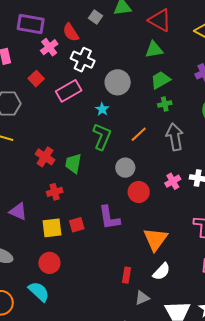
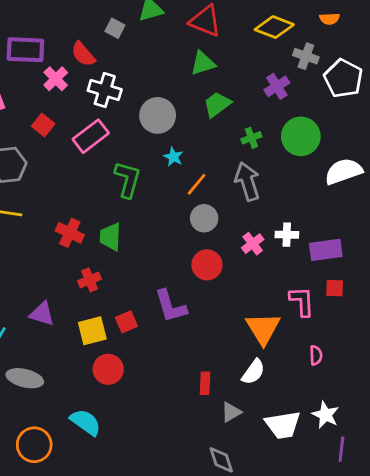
green cross: (165, 104) -> (251, 138), moved
cyan star: (102, 109) -> (173, 157), moved
green L-shape: (102, 137) -> (128, 179), moved
gray circle: (125, 168) -> (204, 218), moved
orange triangle: (155, 239) -> (263, 328), moved
red circle: (49, 263) -> (108, 369), moved

